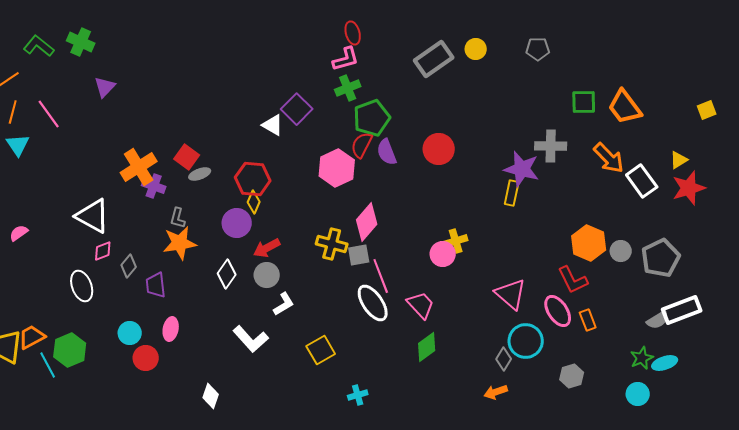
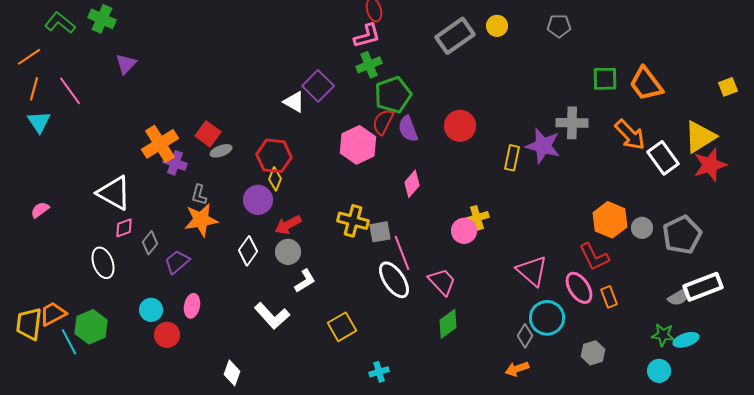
yellow triangle: (679, 160) -> (700, 137), size x1.8
yellow rectangle: (512, 193) -> (512, 158), moved
pink diamond: (367, 222) -> (412, 184), moved, size x0.7
purple trapezoid: (156, 285) -> (177, 262), turned 56
green star: (642, 358) -> (663, 335), turned 30

